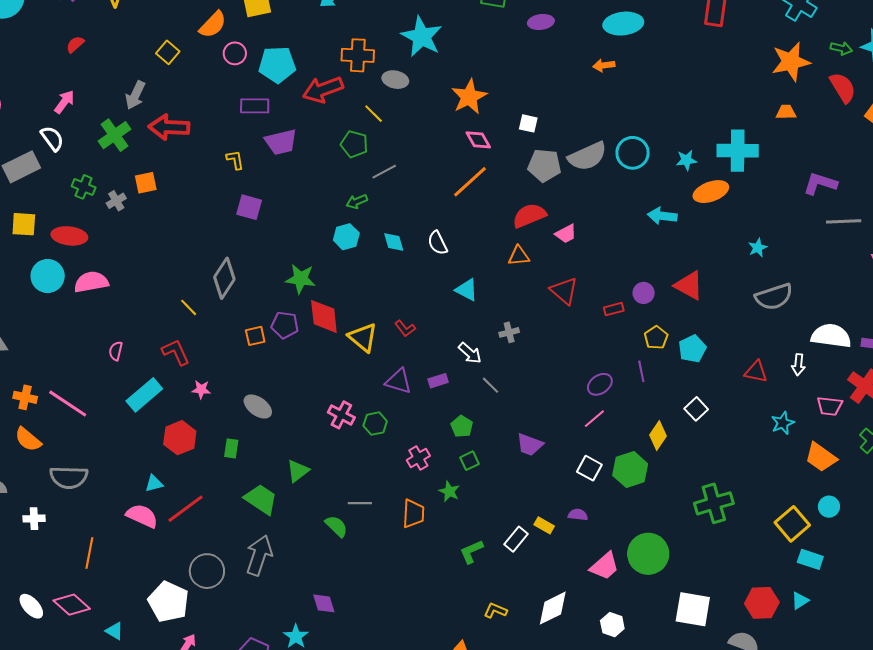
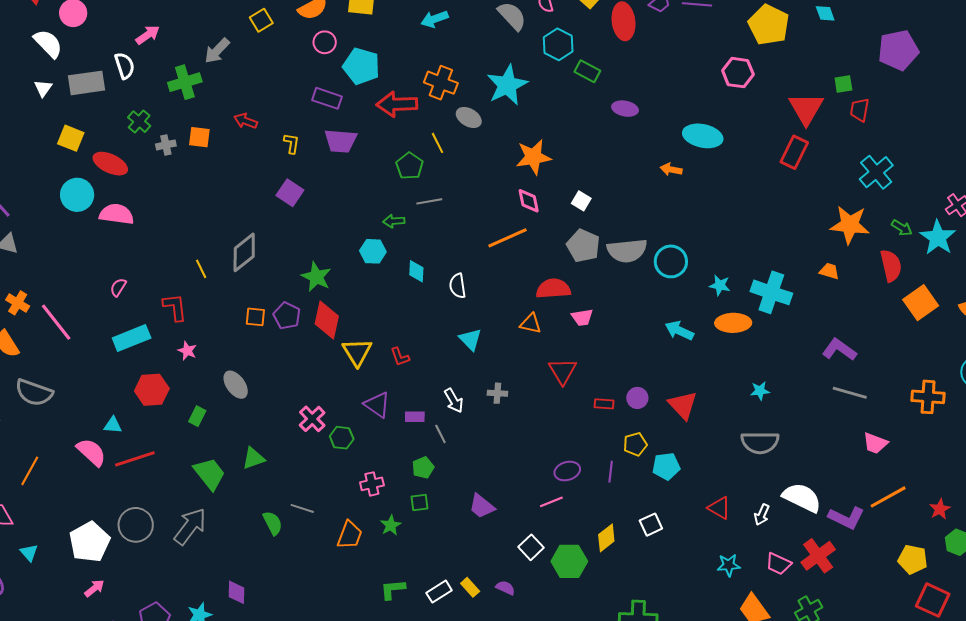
red arrow: (169, 127) -> (246, 121), moved, size x0.6
gray line: (491, 385) -> (440, 434), moved

